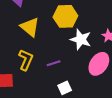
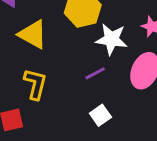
purple line: (54, 63) -> (95, 73), moved

